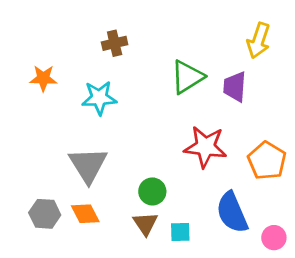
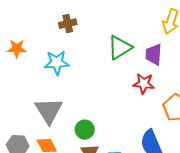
red star: (205, 147) -> (144, 84), moved, size x0.7
green circle: (152, 191) -> (85, 130), moved

